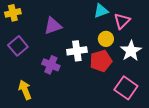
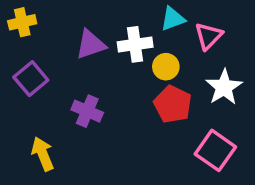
yellow circle: (106, 39) -> (166, 67), moved
white cross: (77, 51) -> (135, 44), moved
red pentagon: (101, 61) -> (173, 104), turned -30

